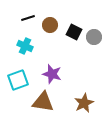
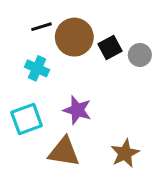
brown circle: (50, 25) -> (74, 37), size x1.6
black square: (74, 32) -> (110, 48), turned 35

